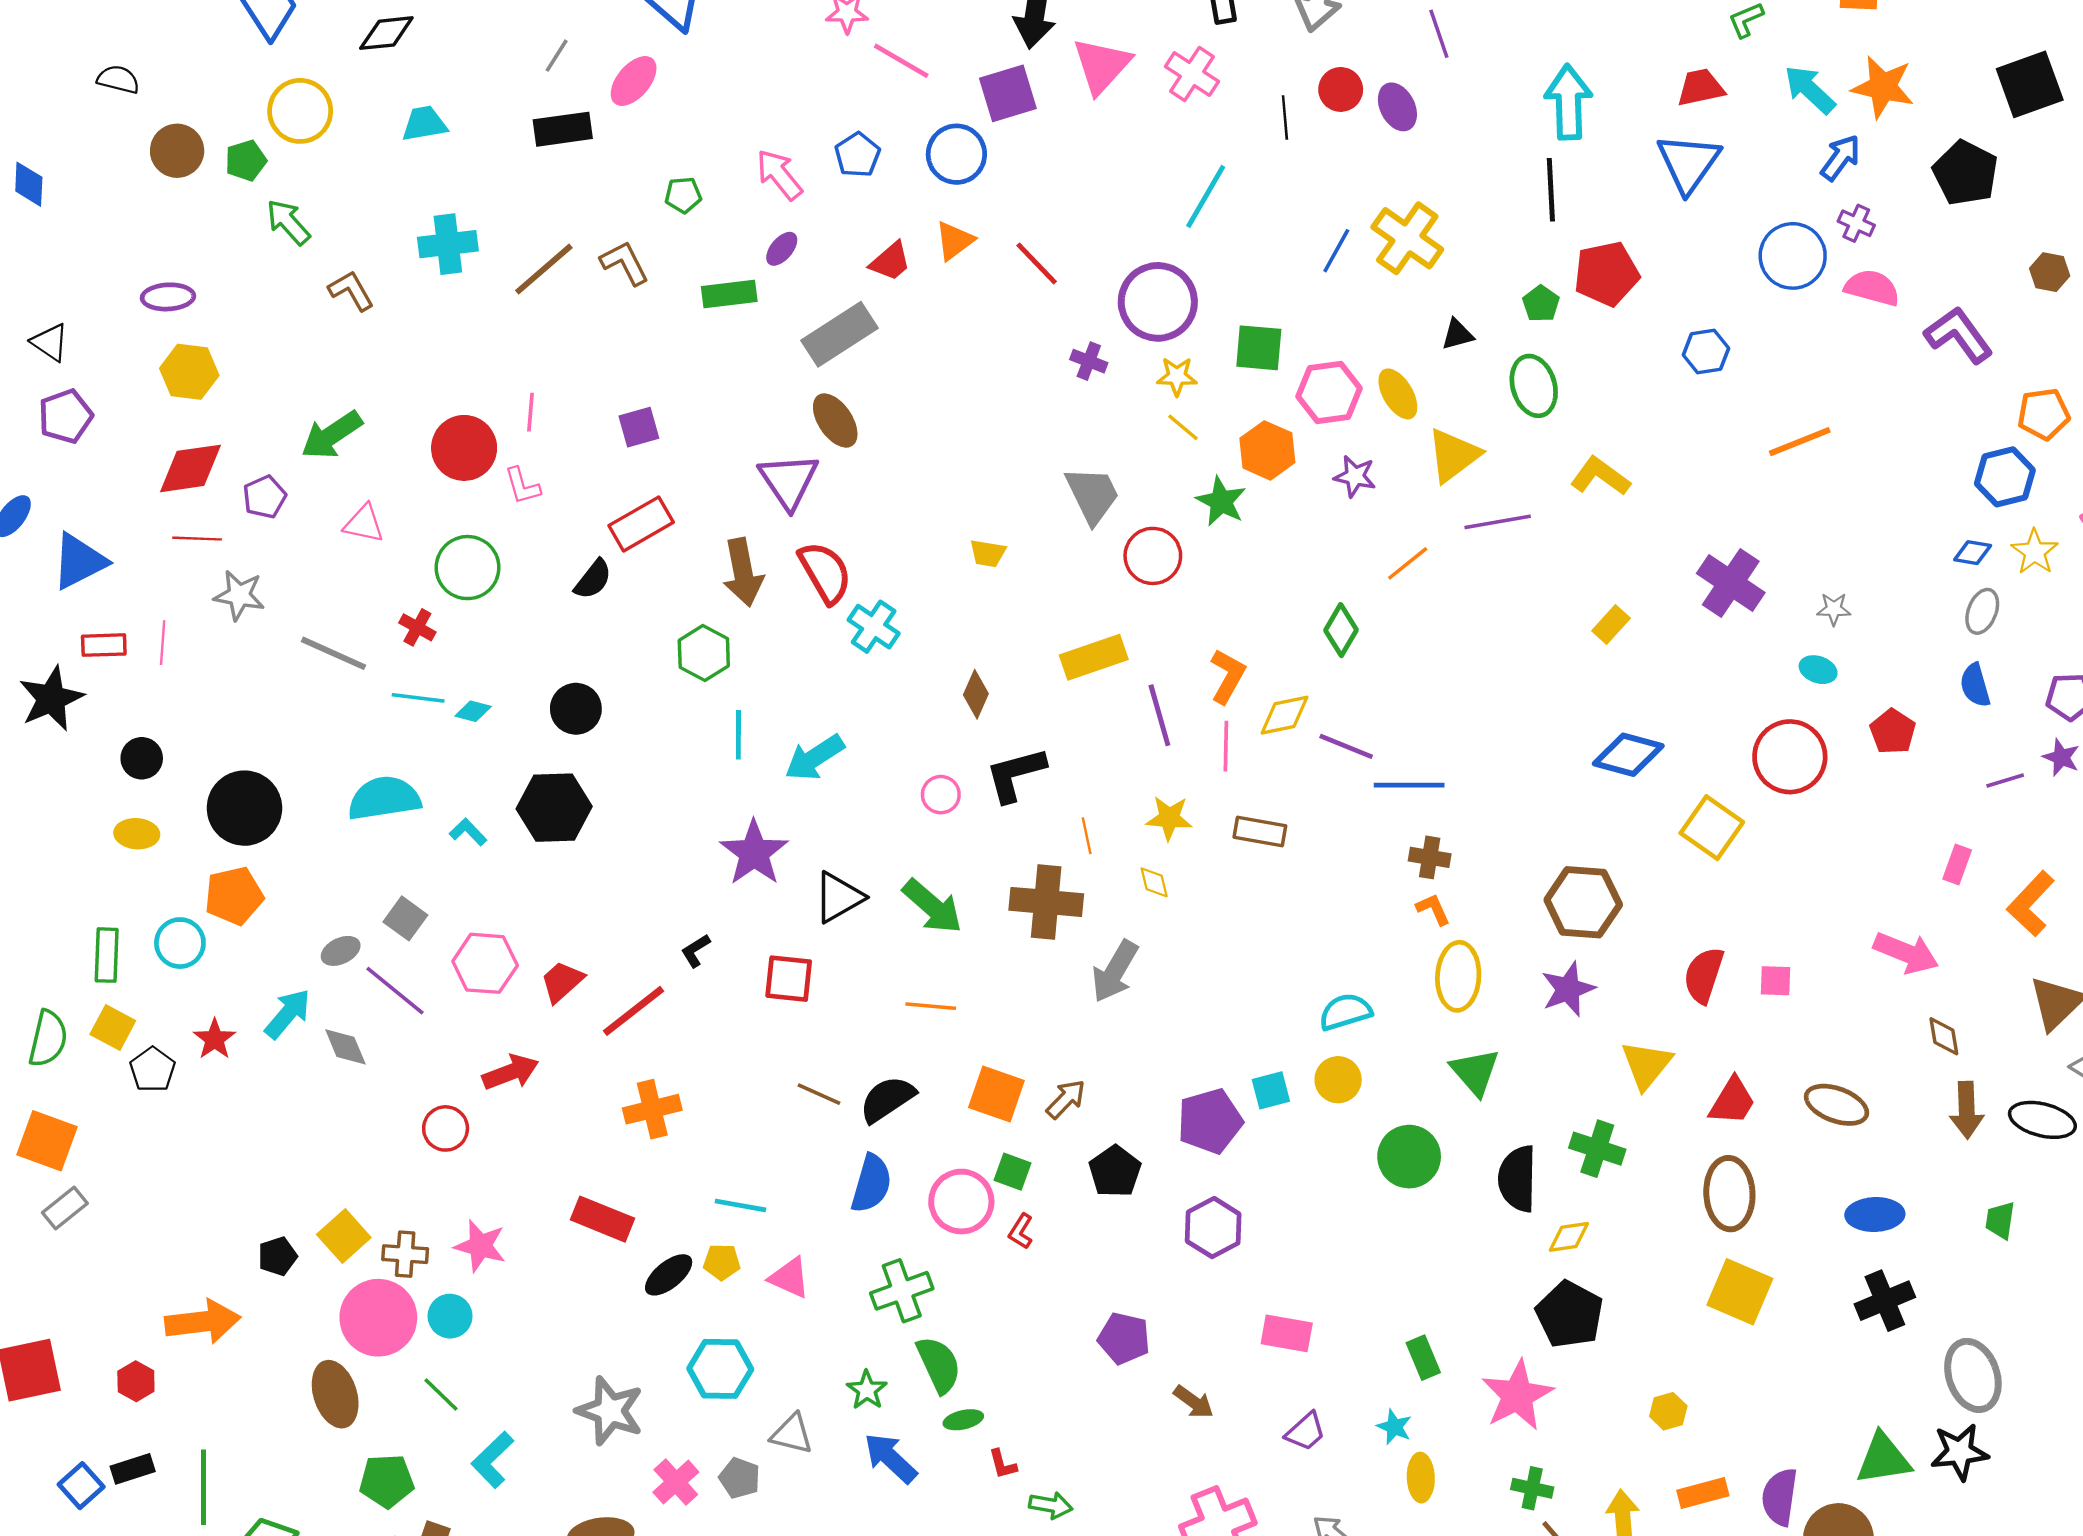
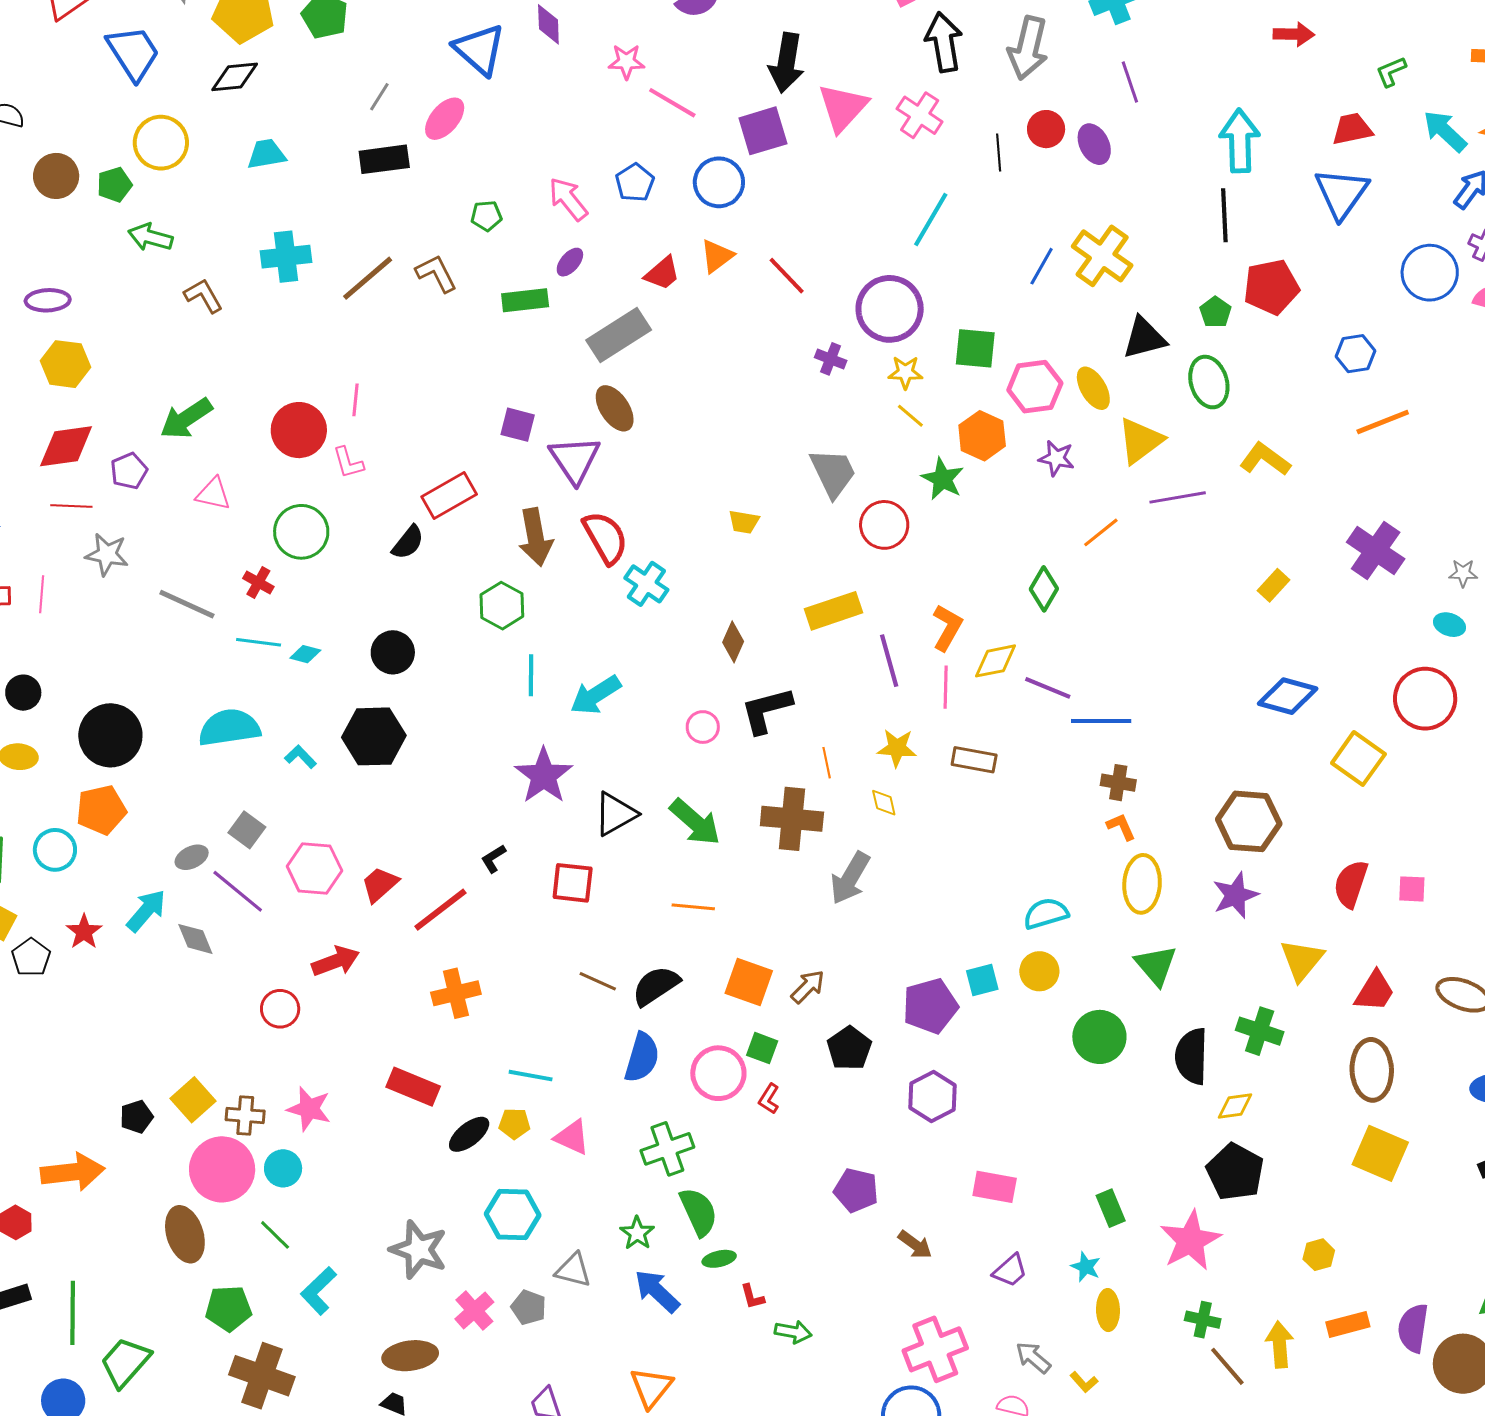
green arrow: (288, 222) -> (150, 237), turned -33
black triangle: (1457, 334) -> (1144, 338), size x1.6
purple square: (639, 427) -> (518, 425), moved, turned 30
orange line: (1800, 442) -> (1383, 422), moved

